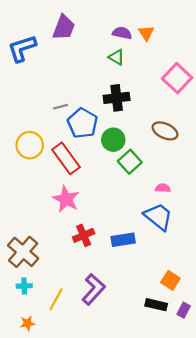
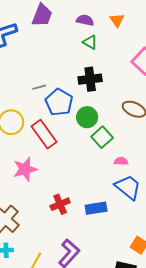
purple semicircle: (122, 33) -> (85, 20), moved
pink semicircle: (163, 188) -> (121, 161), moved
pink star: (66, 199) -> (25, 169), moved, turned 30

